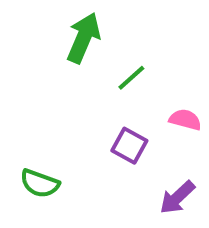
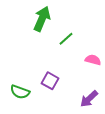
purple square: (129, 146) -> (50, 81), moved

